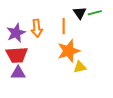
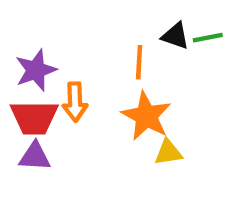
black triangle: (80, 13) -> (175, 36), turned -40
orange arrow: (37, 28) -> (75, 102), moved
orange star: (69, 51) -> (146, 116), turned -30

